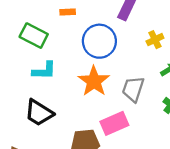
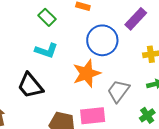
green rectangle: (34, 36) -> (47, 17), size x0.7

